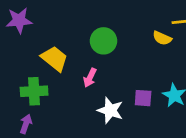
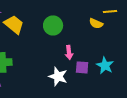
yellow trapezoid: (54, 59) -> (14, 24), moved
pink arrow: (90, 78) -> (69, 52), moved, turned -32

